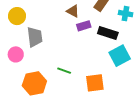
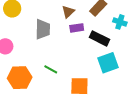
brown triangle: (73, 11) -> (68, 12), turned 40
gray trapezoid: (35, 37) -> (43, 29), moved

